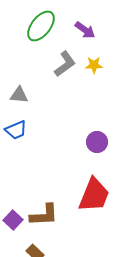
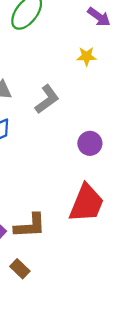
purple arrow: (85, 30) -> (99, 17), moved
gray L-shape: (65, 64) -> (47, 99), moved

